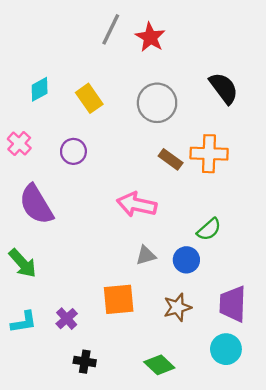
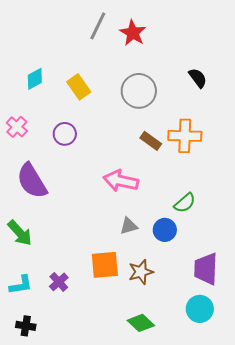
black semicircle: (224, 88) -> (198, 78), size x0.7
brown star: (177, 307) -> (141, 272), moved
black cross: (85, 362) -> (26, 326), moved

